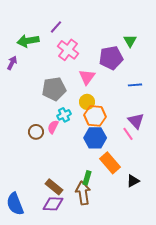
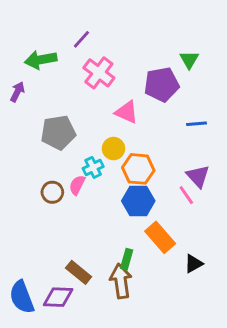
pink triangle: (87, 77) -> (127, 112), turned -42
gray pentagon: (54, 89) -> (58, 133), moved
yellow circle: (87, 102) -> (114, 149), moved
purple diamond: (53, 204) -> (58, 297), moved

